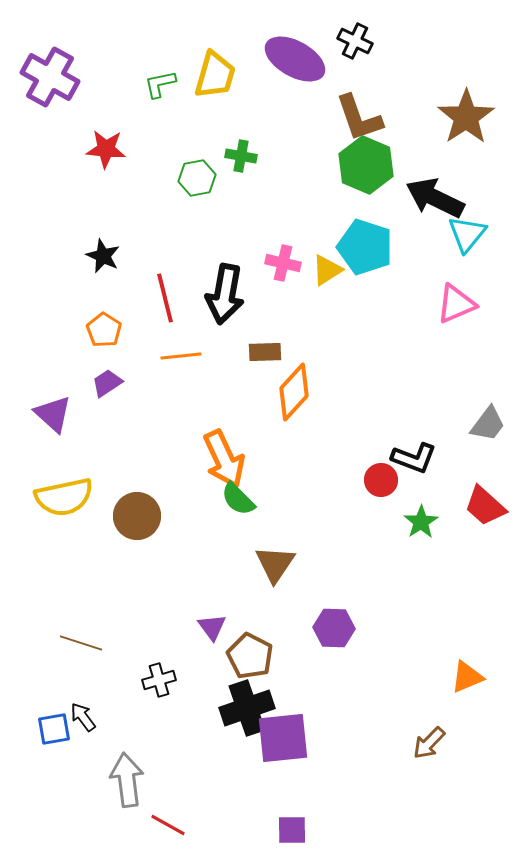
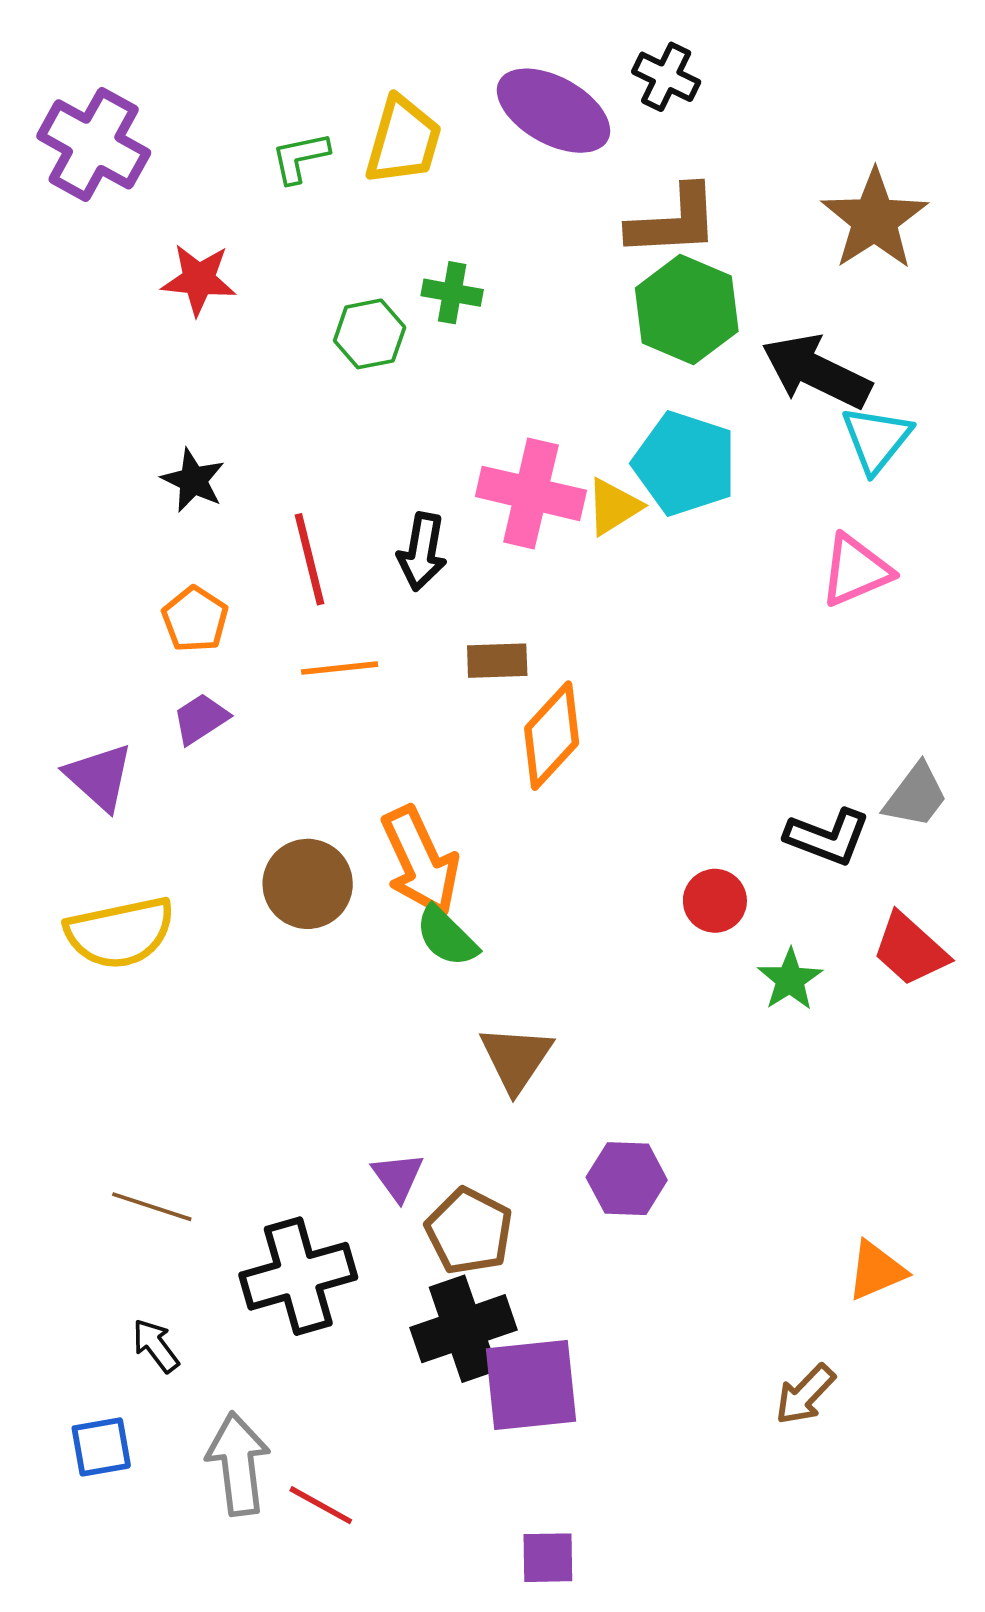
brown L-shape: (359, 118) -> (674, 221), turned -74
pink cross: (283, 263) -> (531, 493), size x1.6
black arrow: (225, 294) -> (422, 552), size x0.7
black L-shape: (414, 458) -> (828, 837), moved
brown circle: (137, 516) -> (308, 884), moved
black cross: (159, 680) -> (298, 1276), size x1.8
blue square: (54, 729) -> (101, 1447), moved
red line: (168, 825) -> (321, 1505), moved

